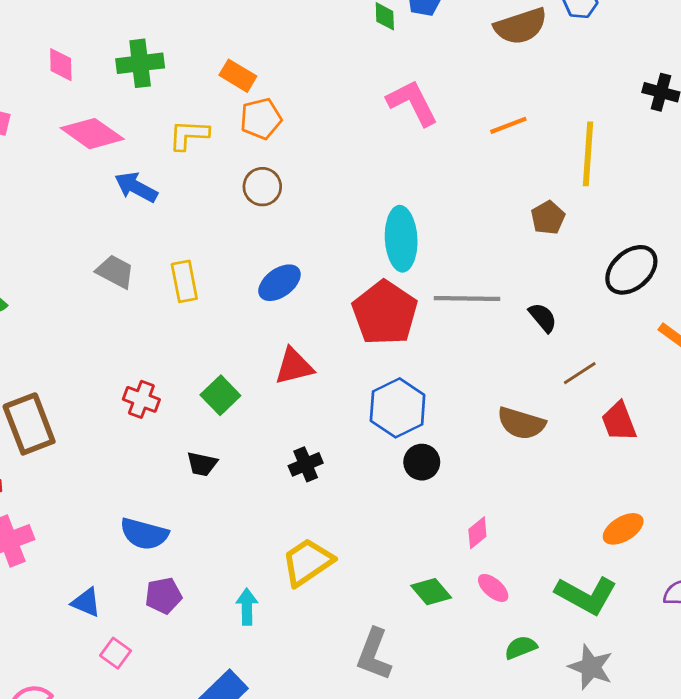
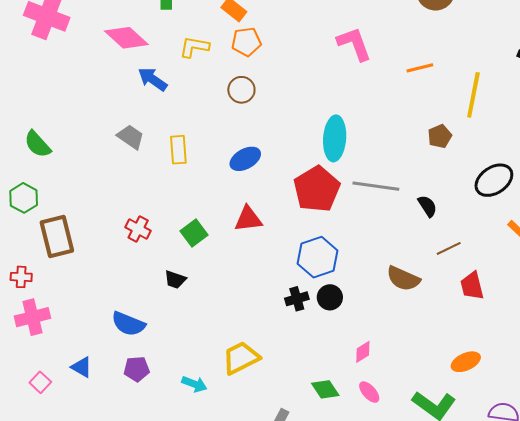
black cross: (306, 464) -> (297, 299), moved
cyan arrow: (247, 607) -> (194, 384), turned 105
pink square: (116, 653) -> (40, 382), moved

